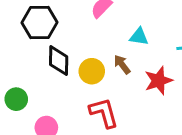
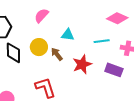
yellow circle: (92, 71) -> (39, 47), moved

